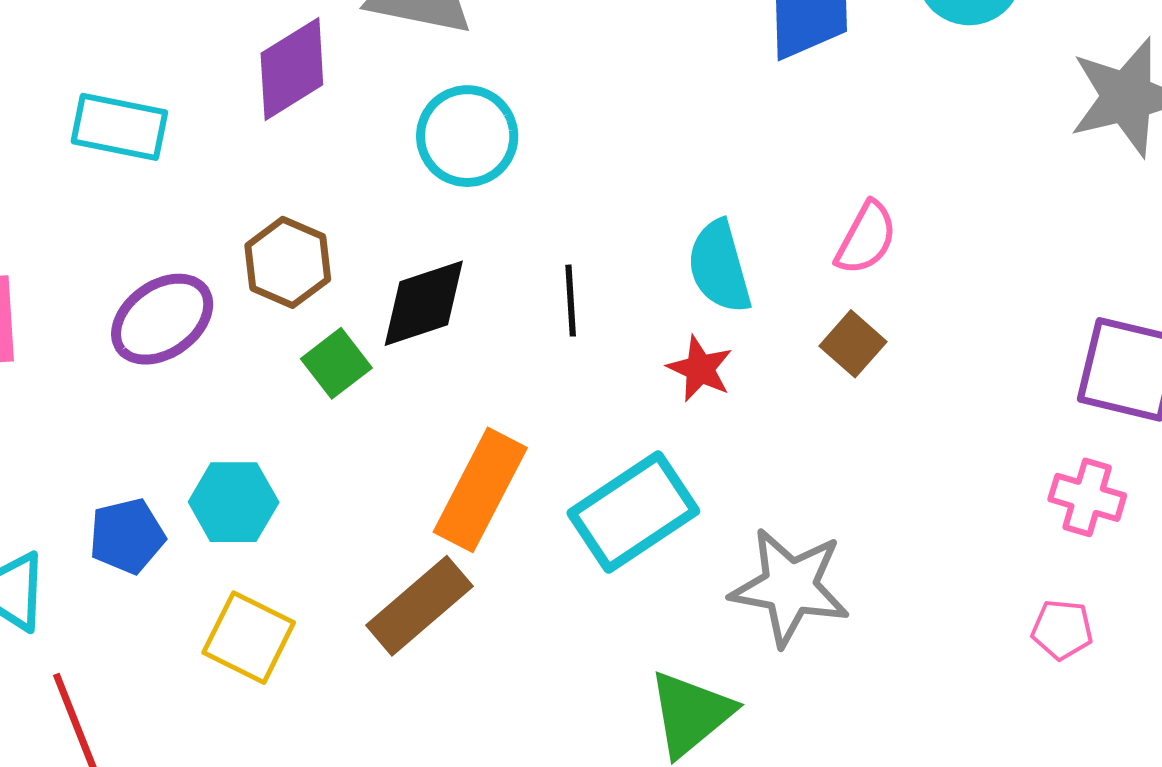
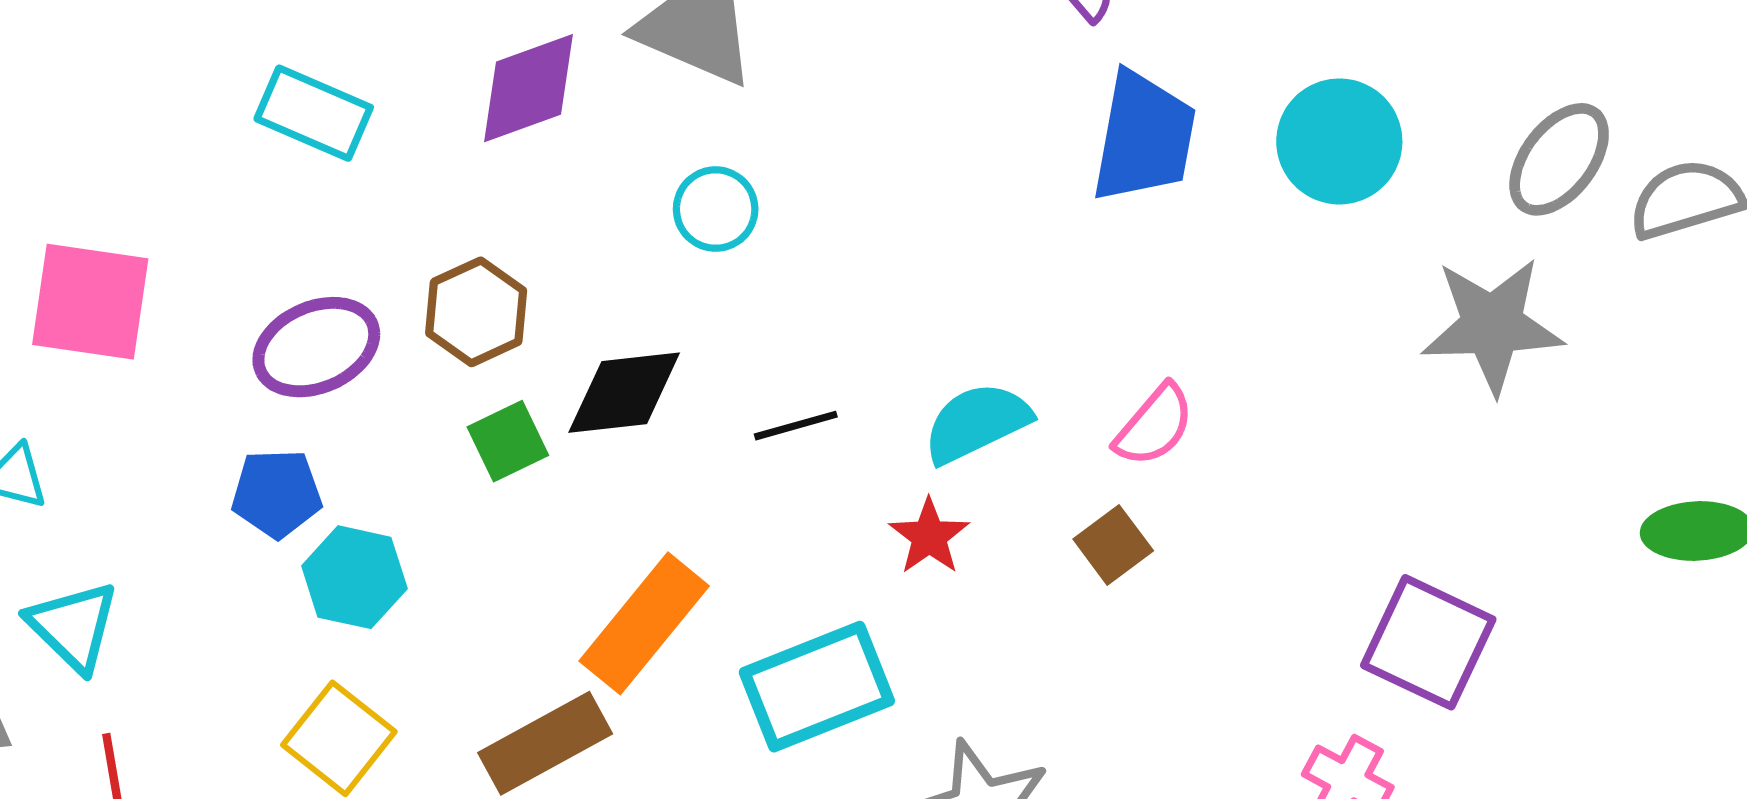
cyan circle: (467, 136) -> (716, 209), size x0.7
cyan semicircle: (719, 267) -> (977, 423), turned 68
black line: (571, 301) -> (796, 426), turned 66
blue pentagon: (127, 536) -> (277, 493), moved

